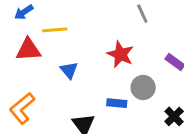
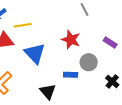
blue triangle: (69, 70) -> (35, 53), size x1.6

